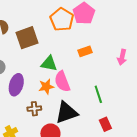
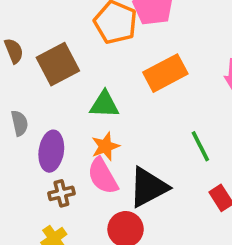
orange rectangle: (85, 51) -> (165, 73), size x1.6
pink semicircle: (62, 81) -> (103, 176), moved
brown cross: (34, 109) -> (61, 193), moved

